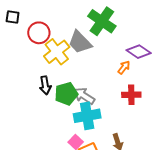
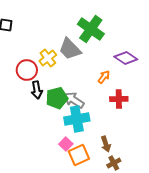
red circle: (39, 33) -> (27, 70), moved
yellow cross: (57, 52) -> (48, 58), size x0.7
orange arrow: (124, 67) -> (104, 77), moved

